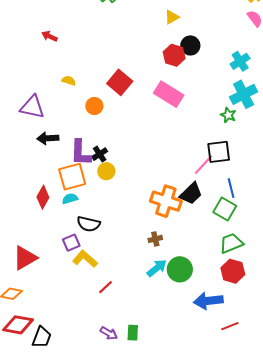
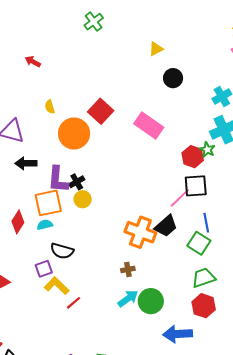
red hexagon: (174, 55) -> (193, 157), moved
yellow semicircle: (69, 81) -> (50, 107), turned -128
orange circle: (94, 106) -> (74, 133), size x1.8
red line: (106, 287) -> (73, 303), moved

